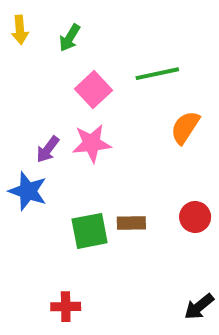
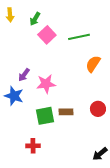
pink square: (94, 90) -> (47, 35), moved
pink star: (92, 143) -> (46, 84), moved
red cross: (66, 307) -> (33, 146), moved

